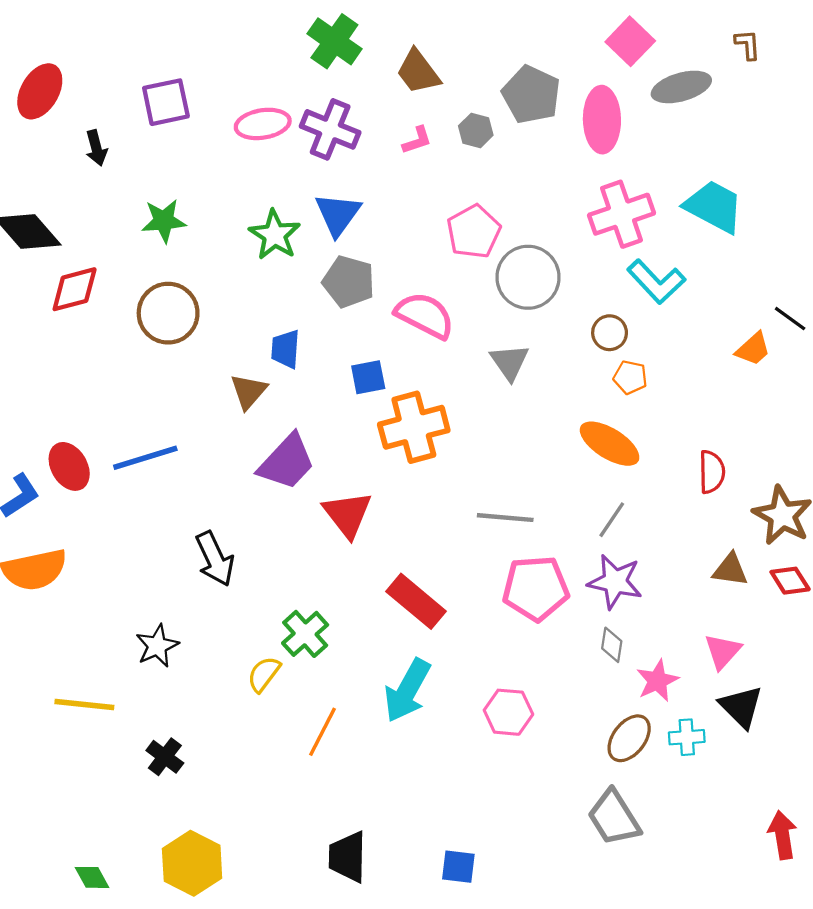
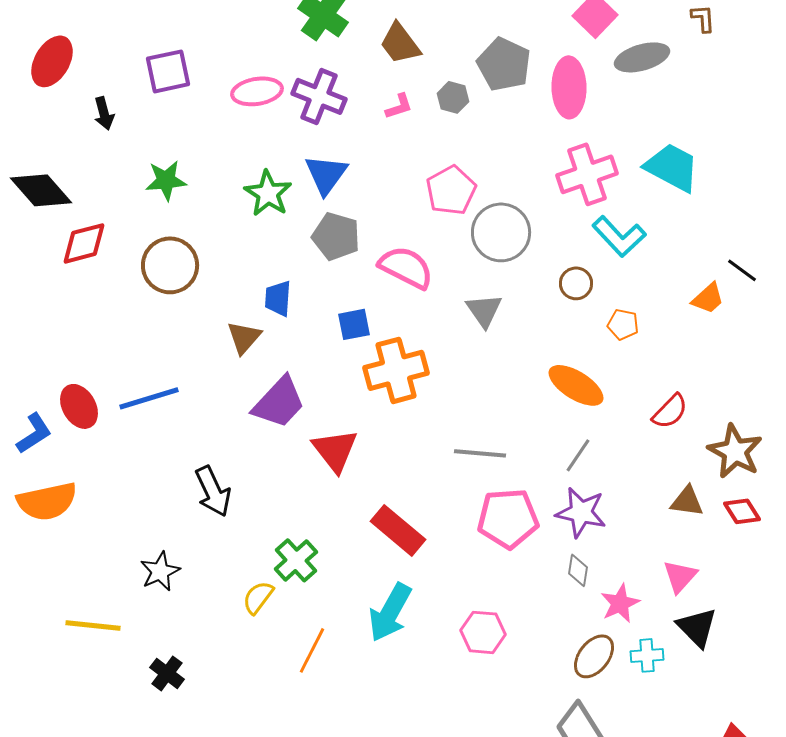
orange pentagon: (630, 377) -> (623, 324), moved
red semicircle: (712, 472) -> (670, 411), turned 45

